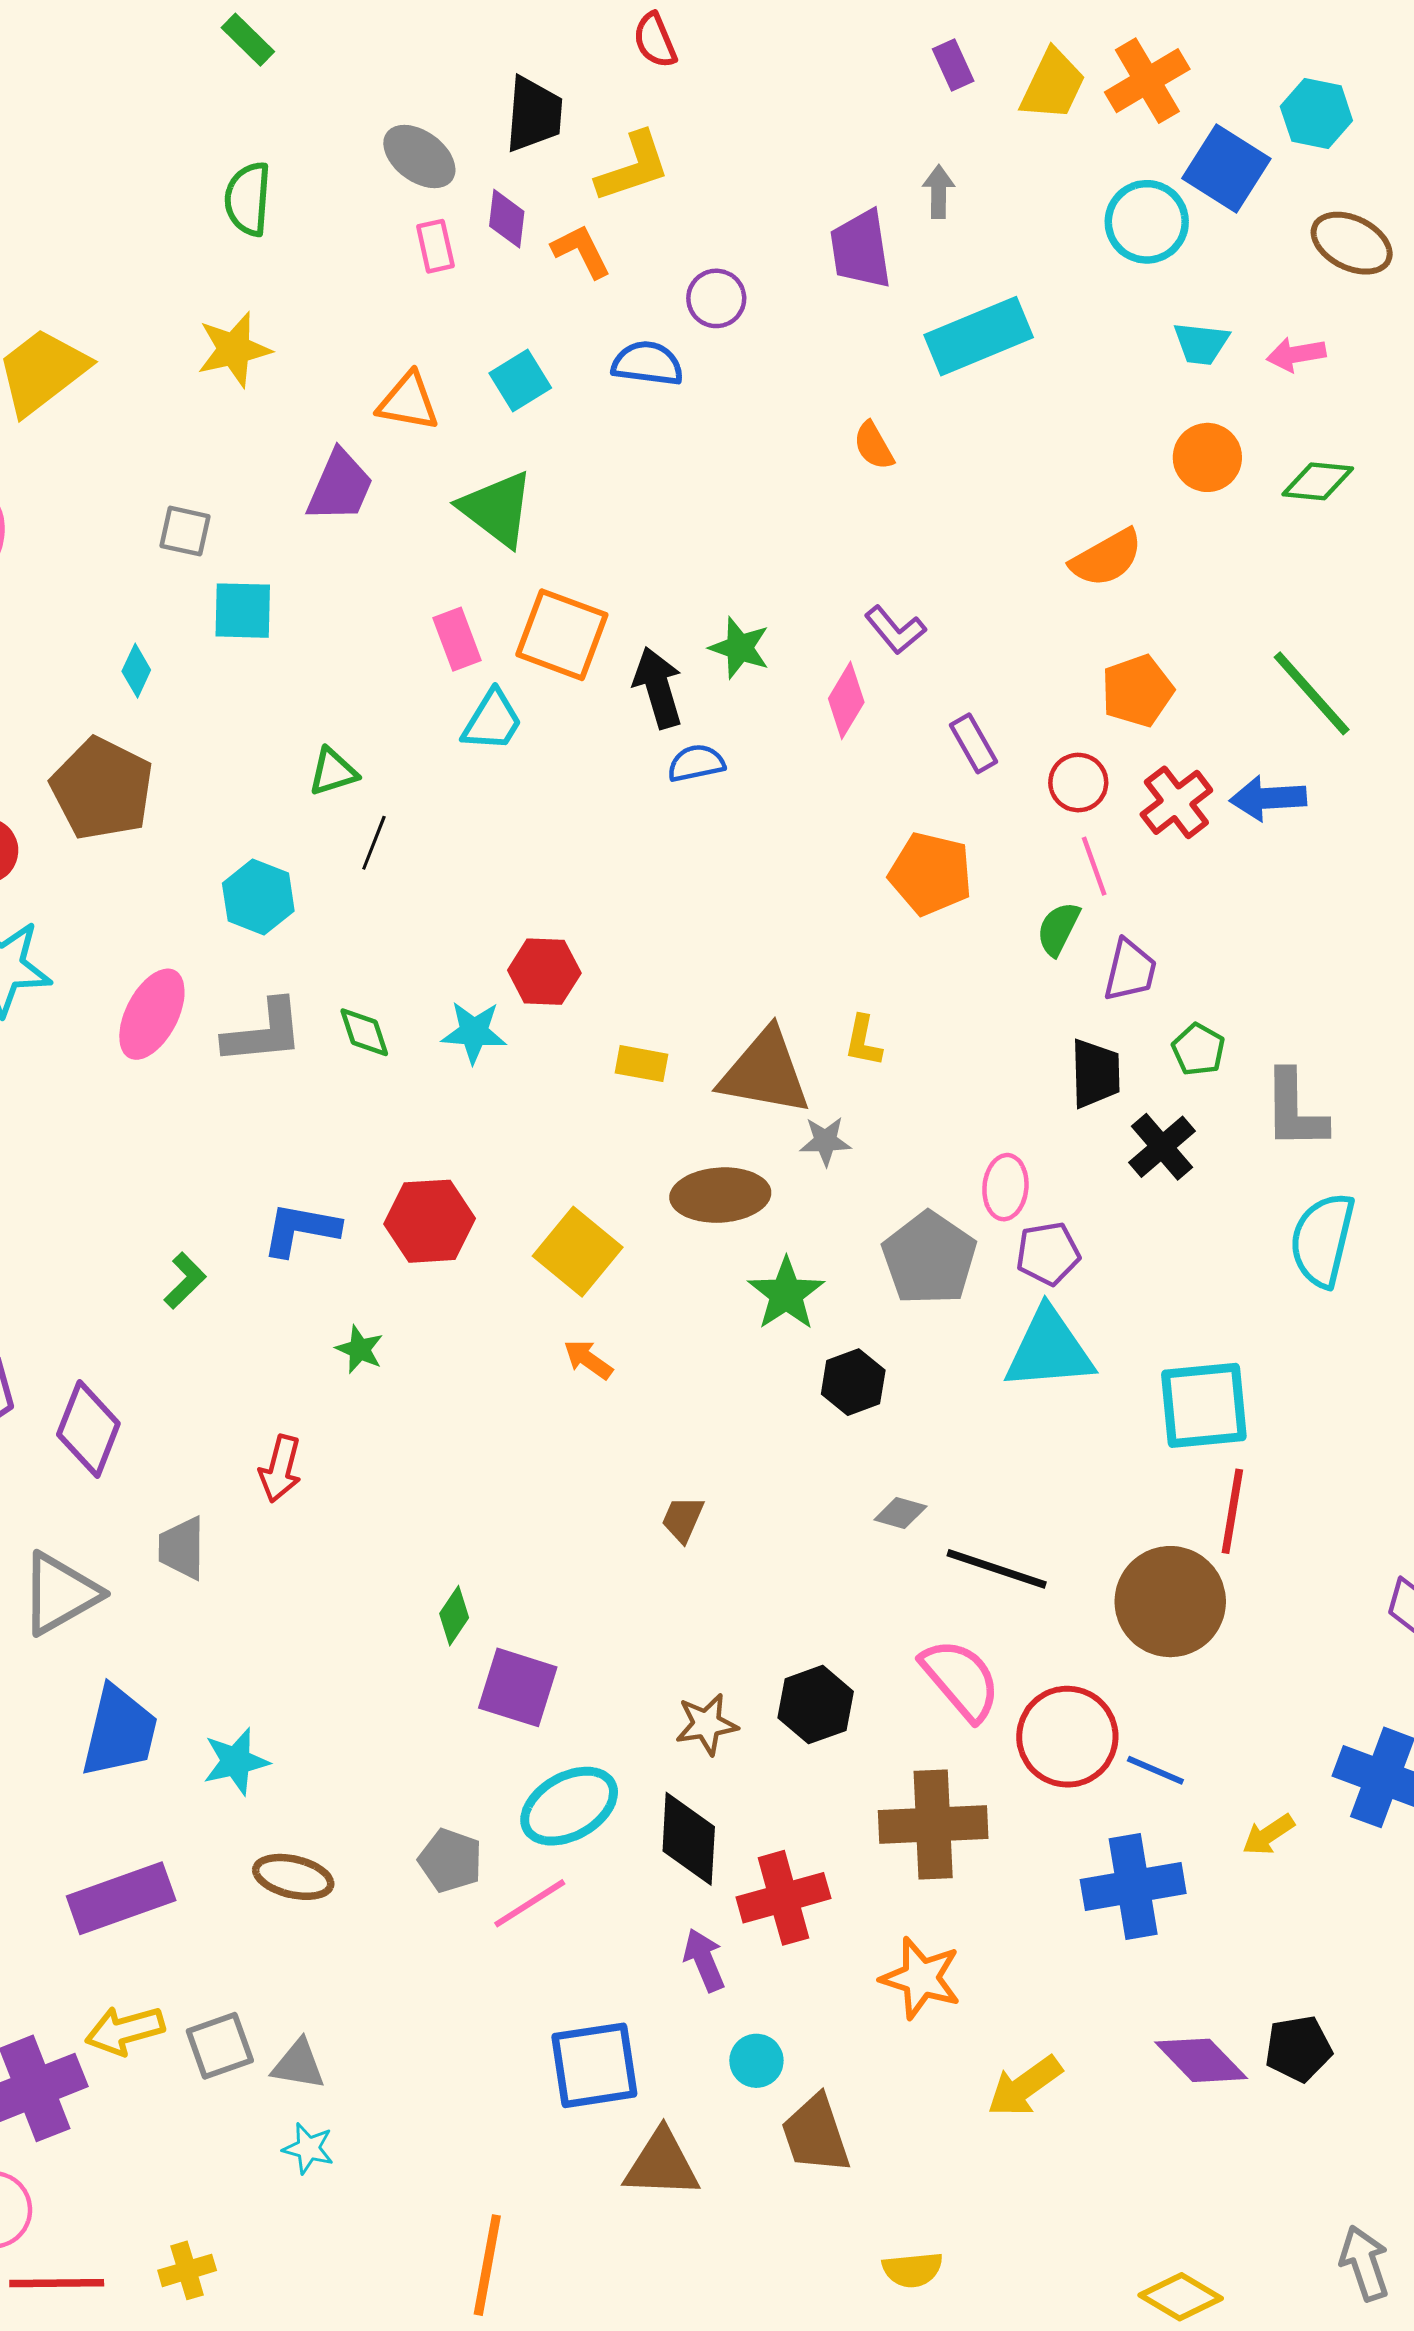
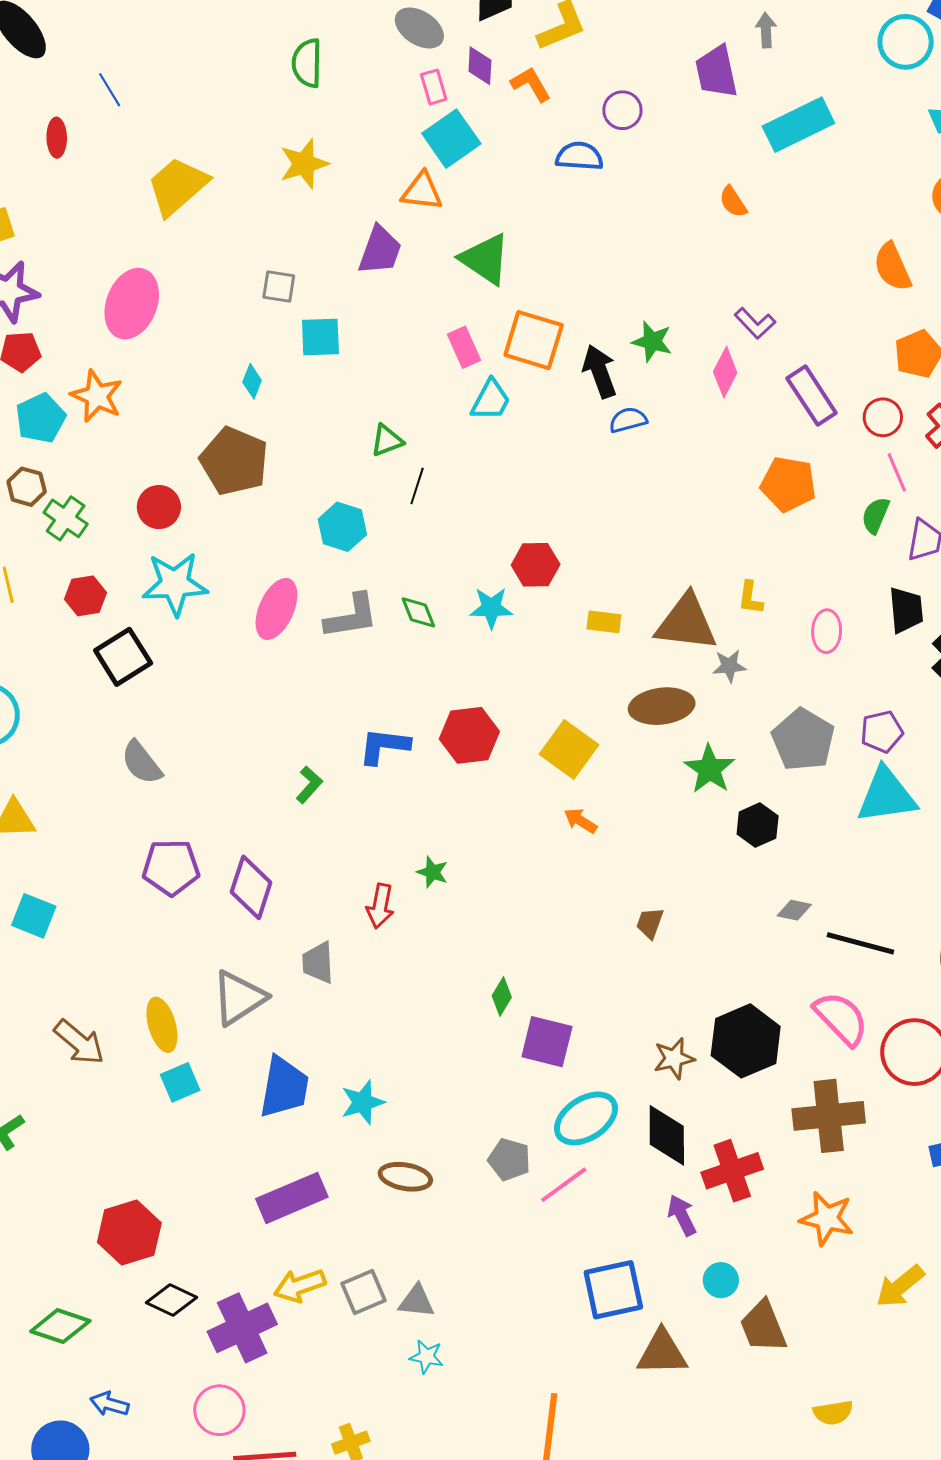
cyan square: (520, 381) -> (451, 139), moved, size x1.4
orange semicircle: (1107, 558) -> (892, 267), turned 99
purple rectangle: (974, 743) -> (812, 396), size x1.5
pink ellipse: (1005, 1187) -> (827, 631), moved
green star: (360, 1349) -> (432, 872), moved
black hexagon: (816, 1705) -> (746, 1041), size x1.4

